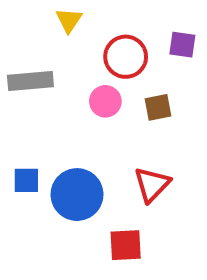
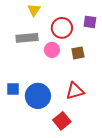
gray rectangle: (30, 81) -> (27, 38), moved
red triangle: (152, 184) -> (75, 91), turned 30
red square: (126, 245) -> (62, 121), turned -36

